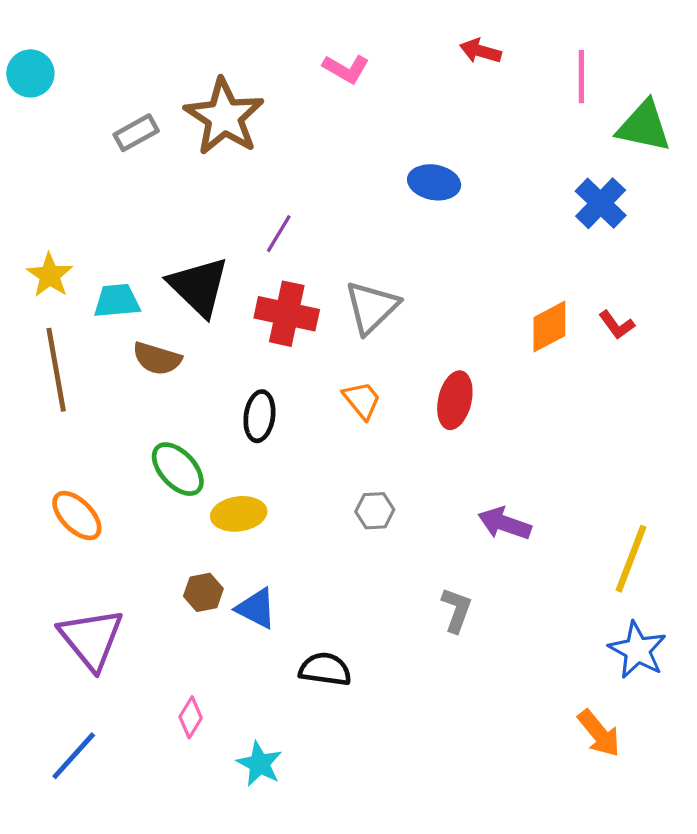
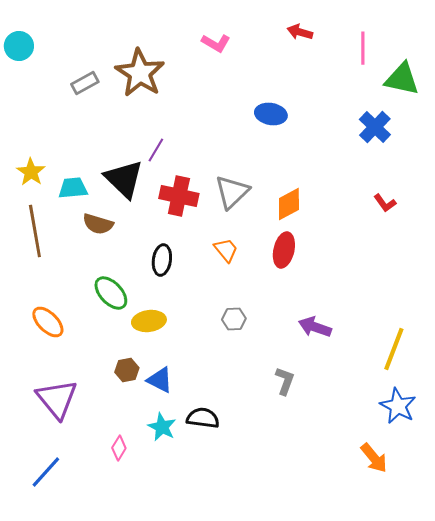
purple line: (279, 234) -> (156, 150), moved
orange diamond: (549, 327) -> (289, 204), moved
cyan star: (259, 764) -> (162, 427), moved

